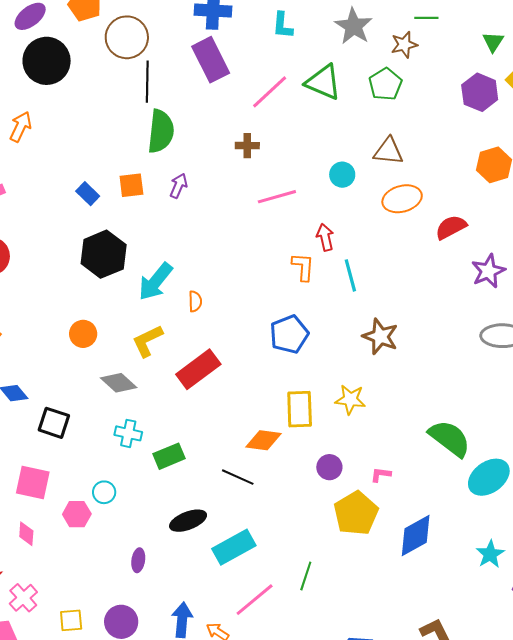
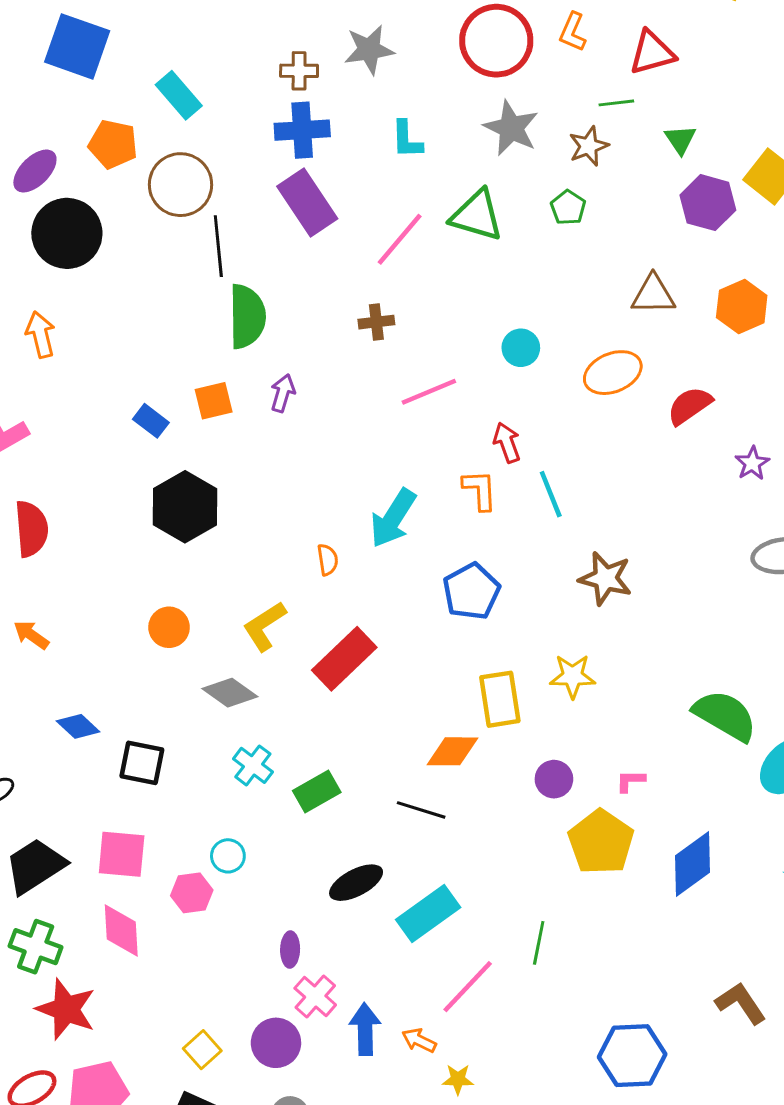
green triangle: (493, 42) -> (680, 140), moved
green pentagon: (385, 84) -> (568, 207), size x0.7
orange arrow: (21, 127) -> (41, 335), turned -32
brown triangle: (389, 151) -> (653, 295), moved
purple star: (488, 271) -> (752, 463), size x0.7
cyan arrow: (156, 282) -> (393, 518), moved
cyan cross: (128, 433) -> (253, 765), turned 32
pink diamond: (26, 534) -> (121, 931), size x1.5
pink cross: (23, 598) -> (315, 996), moved
yellow square: (71, 620) -> (202, 1050), turned -30

